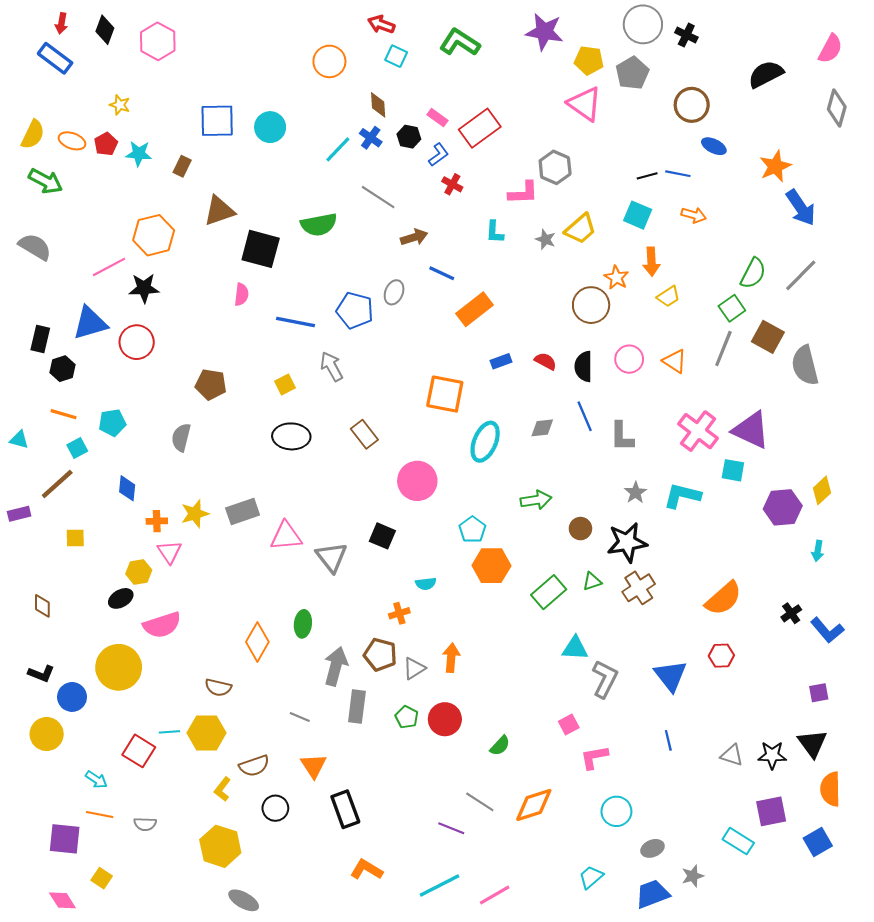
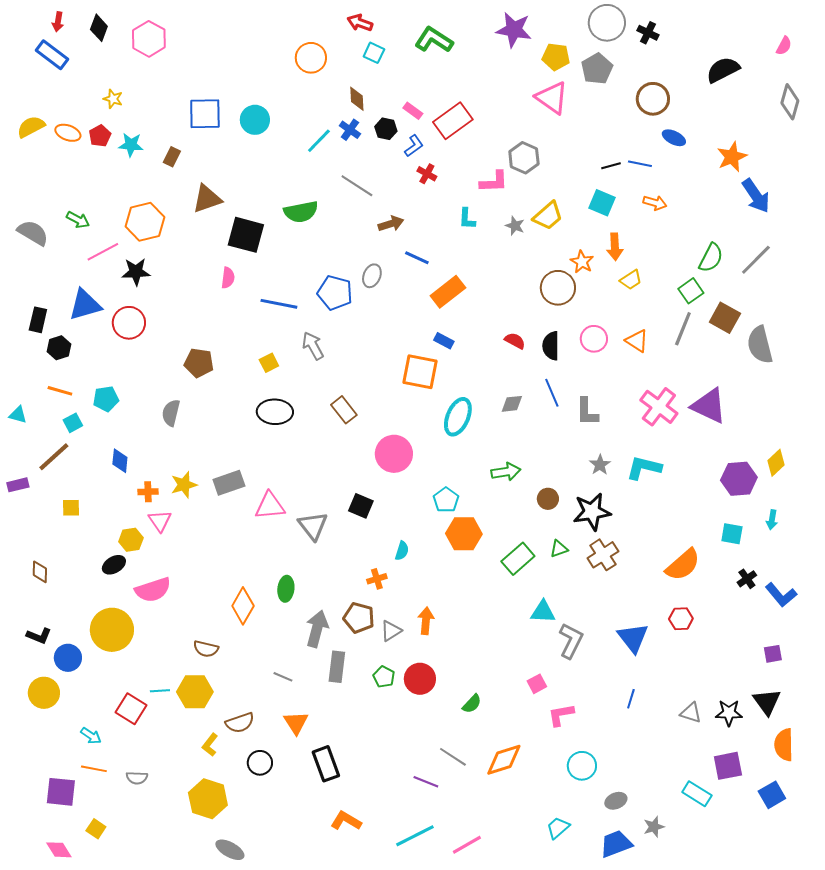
pink semicircle: (830, 49) -> (784, 46), size x0.7
yellow semicircle: (33, 135) -> (31, 127), turned -144
green arrow: (46, 181) -> (78, 220), moved, size x0.7
blue rectangle: (501, 361) -> (444, 341), moved, turned 48
cyan square: (733, 470) -> (732, 534), moved
cyan semicircle: (426, 584) -> (402, 551), turned -66
blue line: (668, 740) -> (631, 699), turned 30

